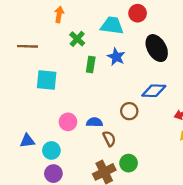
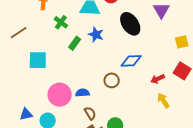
brown line: (27, 46) -> (19, 33), turned -30
green rectangle: (91, 64) -> (75, 43), turned 32
pink circle: (68, 122) -> (60, 95), size x1.5
brown semicircle: (109, 139) -> (90, 113), moved

